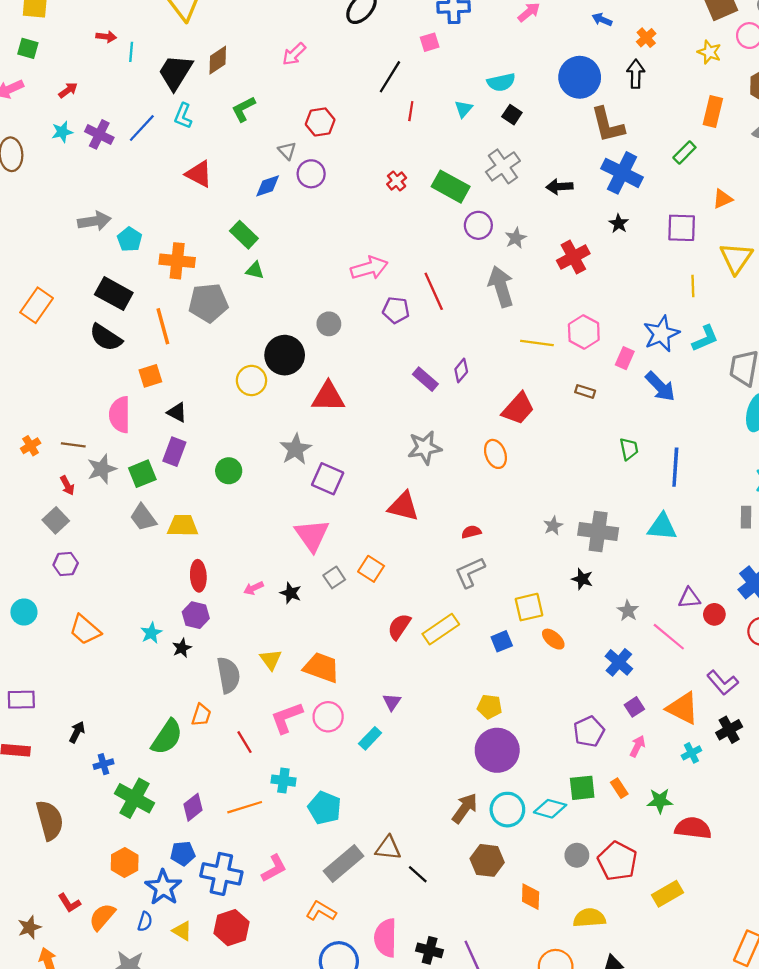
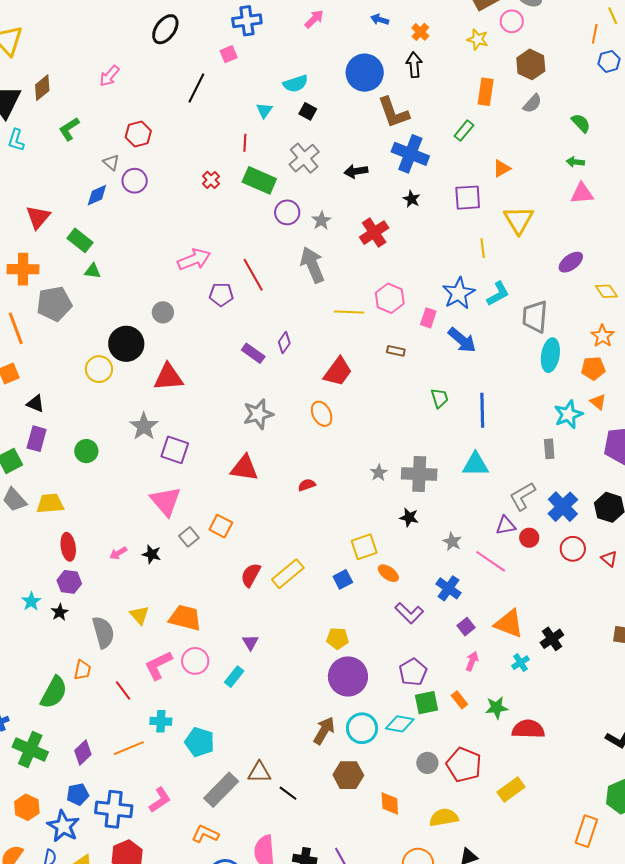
red line: (411, 111) -> (245, 143), moved
red triangle: (199, 174) -> (38, 217), moved, turned 48
gray L-shape: (470, 572) -> (522, 496), moved
purple L-shape: (723, 683) -> (409, 613), moved
purple pentagon: (589, 732) -> (413, 672), moved

